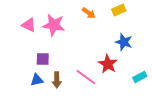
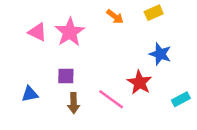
pink star: (54, 25) -> (70, 32), turned 30
purple square: (43, 59) -> (66, 76), moved
blue triangle: (37, 80) -> (30, 94), moved

